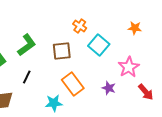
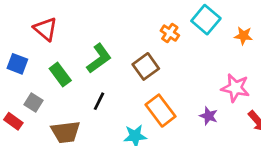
cyan square: (99, 45) -> (206, 20), moved
brown square: (62, 51) -> (146, 66), turned -30
pink star: (129, 67) -> (235, 88), turned -30

